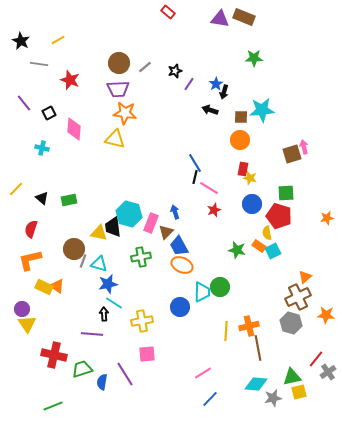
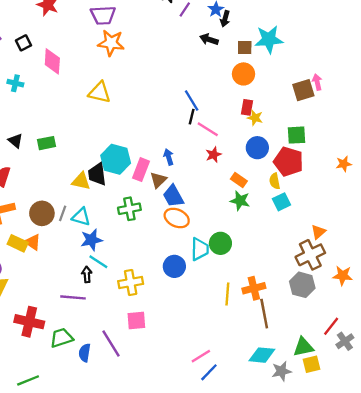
yellow triangle: (115, 139) -> (100, 92), moved
orange rectangle: (259, 246) -> (239, 180), moved
brown circle: (74, 249) -> (42, 213), moved
pink line: (203, 373) -> (201, 356), moved

